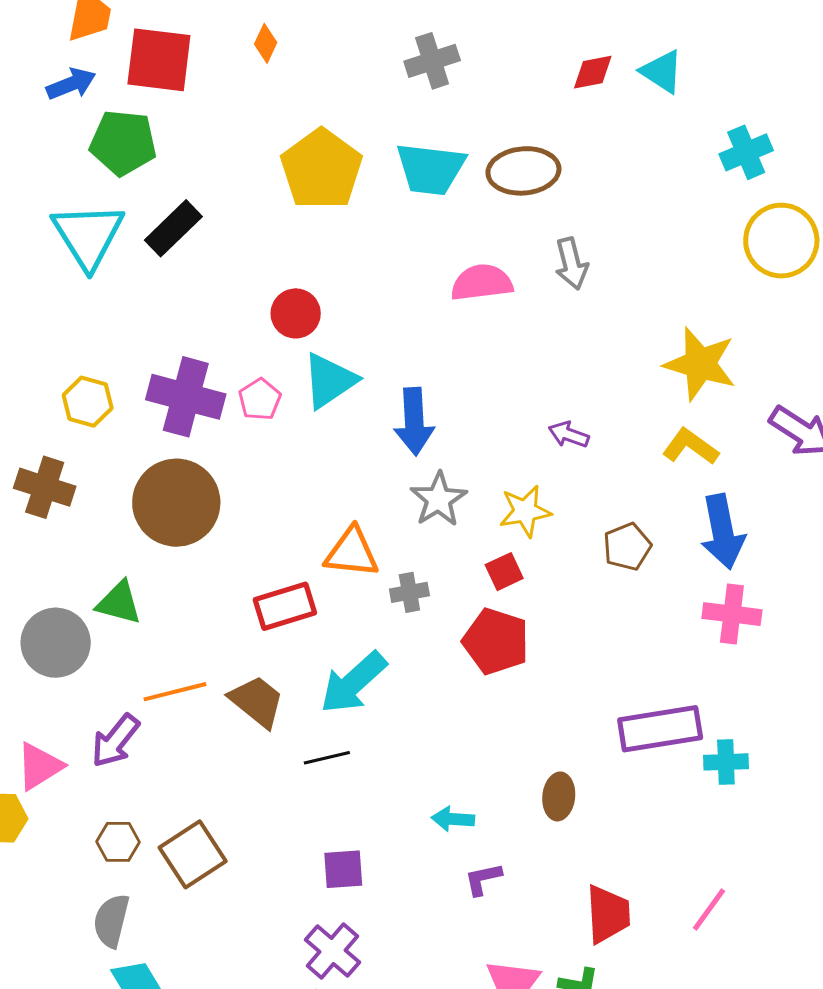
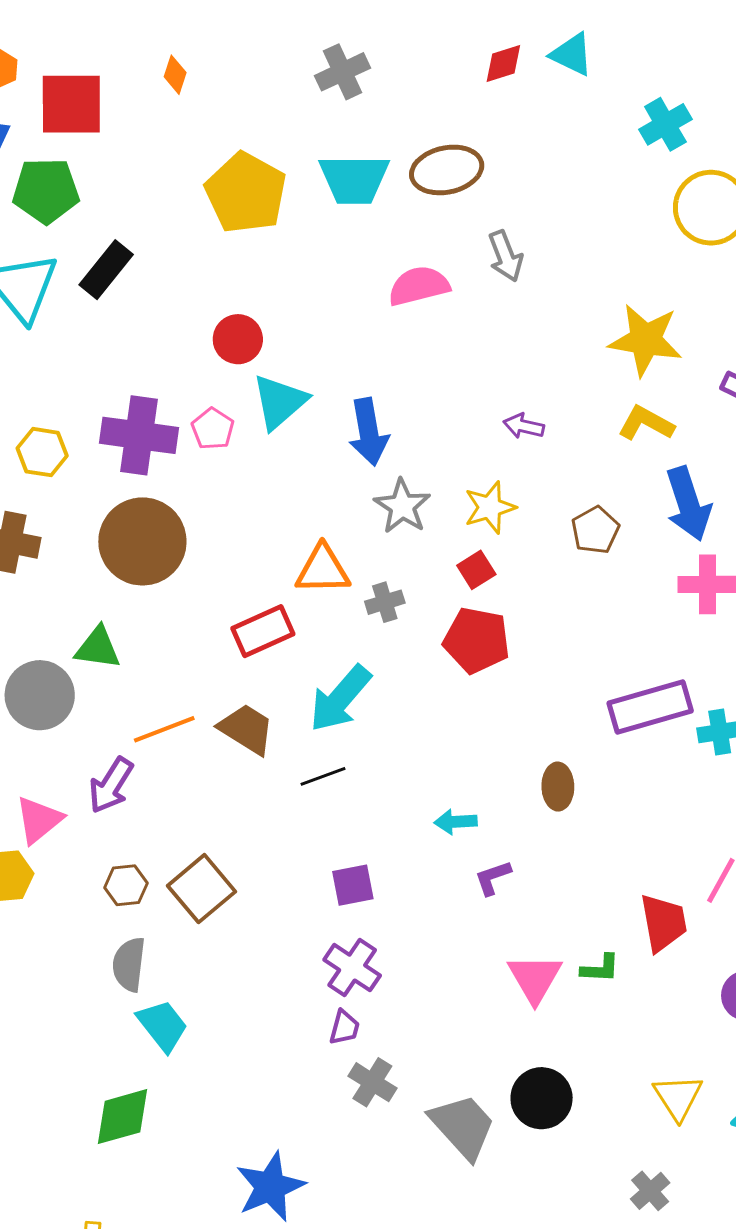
red trapezoid: (608, 914) -> (663, 923), moved

